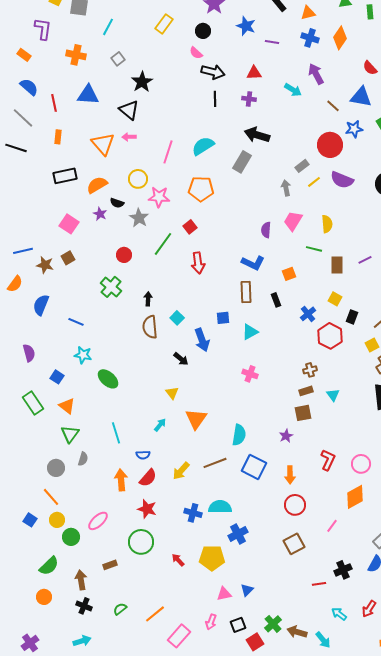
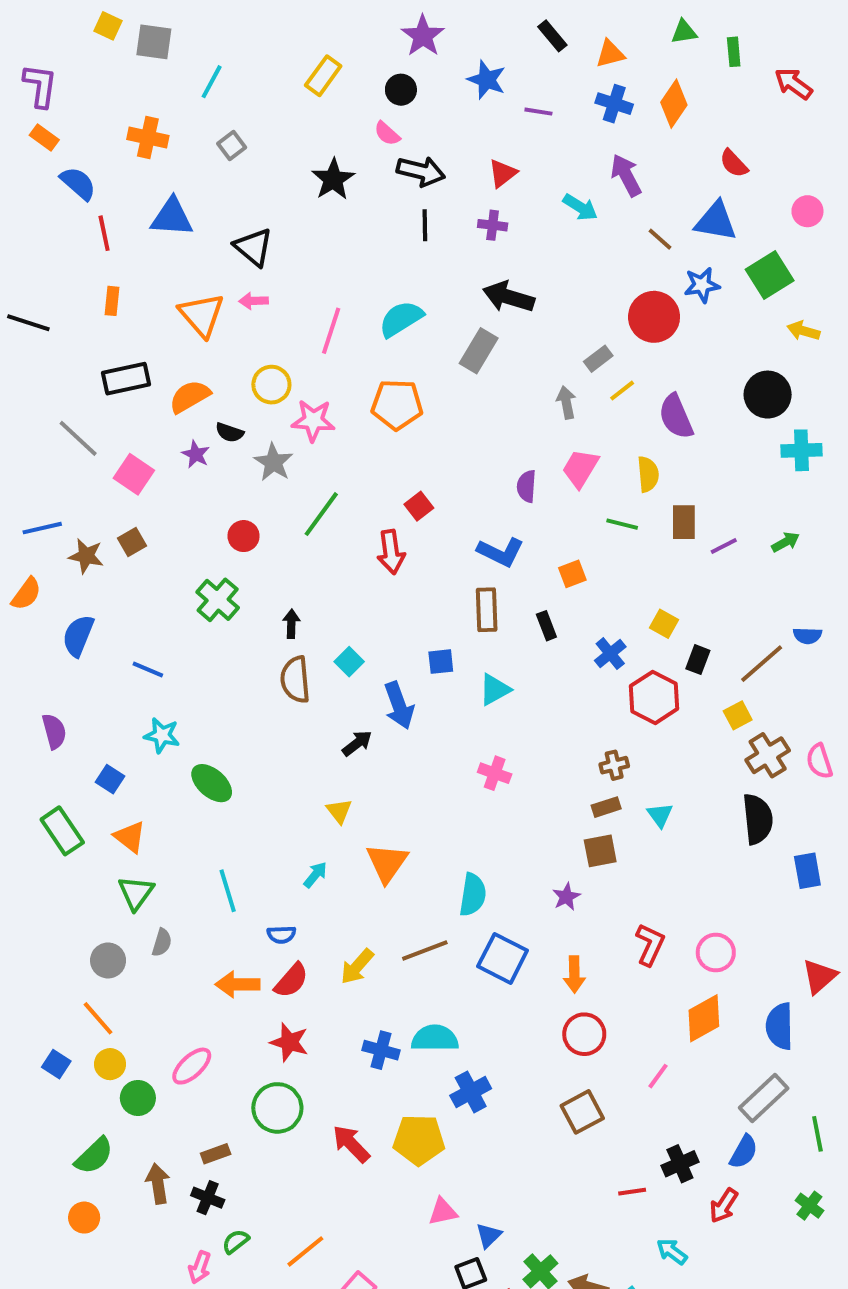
purple L-shape: (43, 29) -> (40, 86), moved
red triangle: (254, 73) -> (503, 173), turned -35
black star: (142, 82) -> (333, 179), moved
blue semicircle: (29, 87) -> (78, 183), moved
gray line: (23, 118) -> (78, 438), moved
purple semicircle: (342, 180) -> (676, 416), moved, turned 45
red square: (190, 227) -> (419, 506), moved
brown rectangle: (337, 265) -> (684, 522), moved
black arrow: (181, 359) -> (357, 743), turned -77
orange arrow: (121, 480) -> (238, 984), turned -85
red arrow: (178, 560) -> (351, 1144), size x1.5
blue triangle: (247, 590) -> (489, 1235), moved
black cross: (84, 606) -> (208, 1198), moved
red arrow: (369, 609) -> (724, 1206), moved
pink arrow: (211, 622) -> (200, 1267), moved

